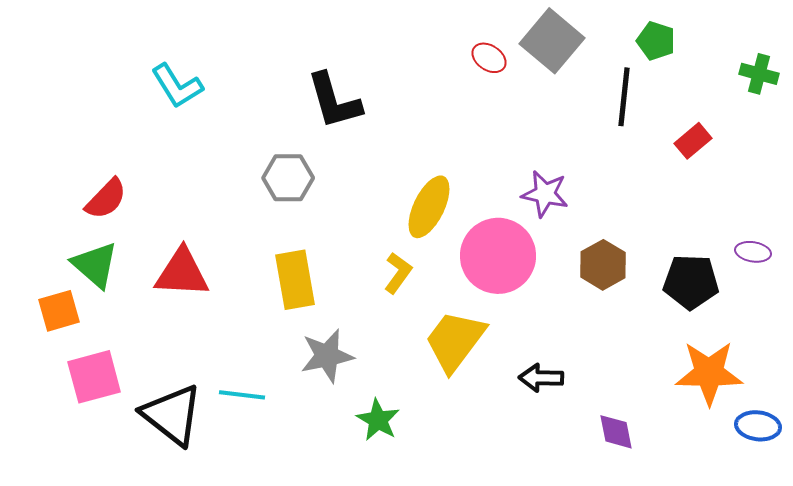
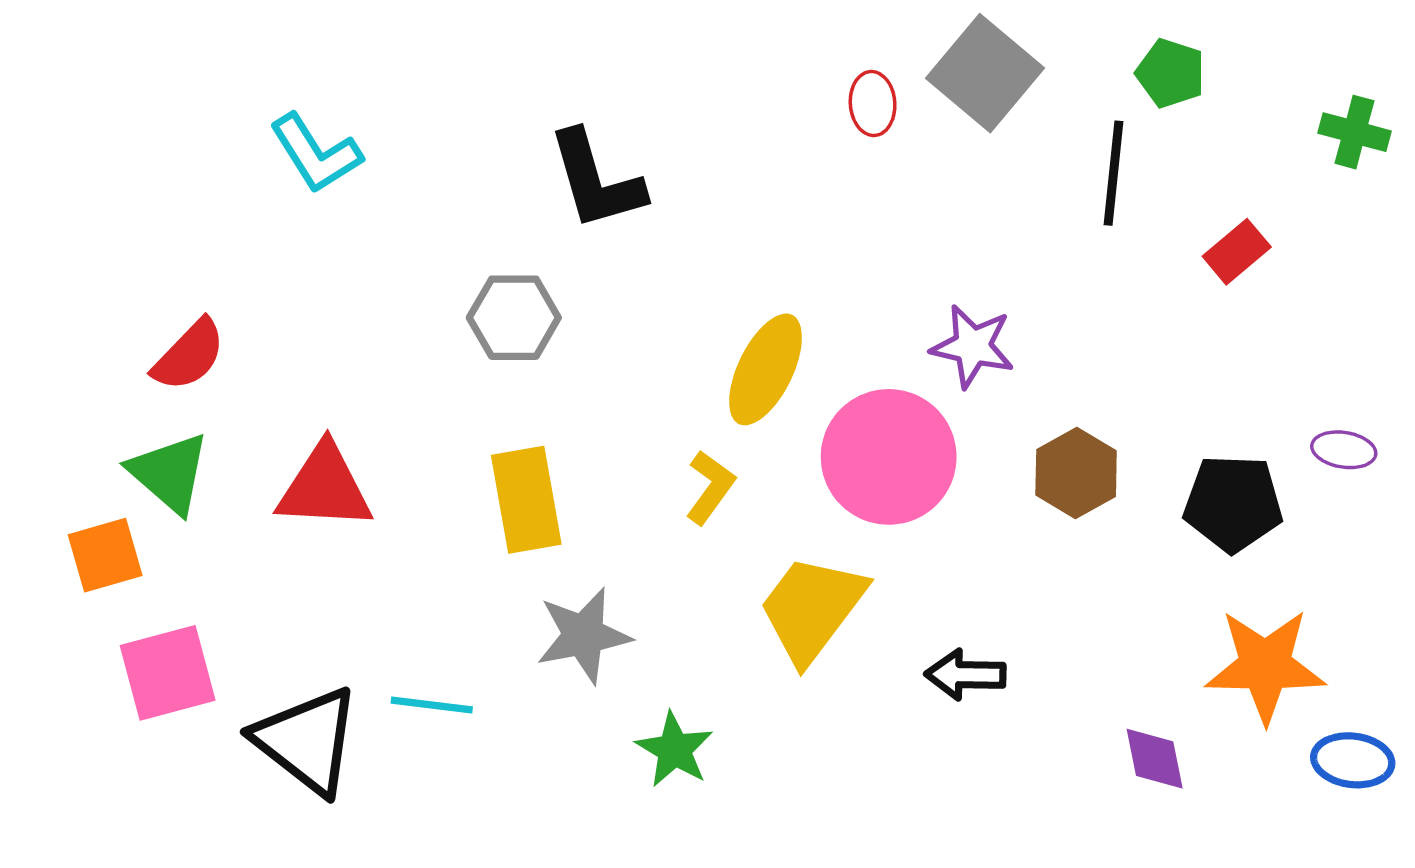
red ellipse: (489, 58) -> (873, 104), turned 52
purple diamond: (616, 432) -> (1155, 759), moved

